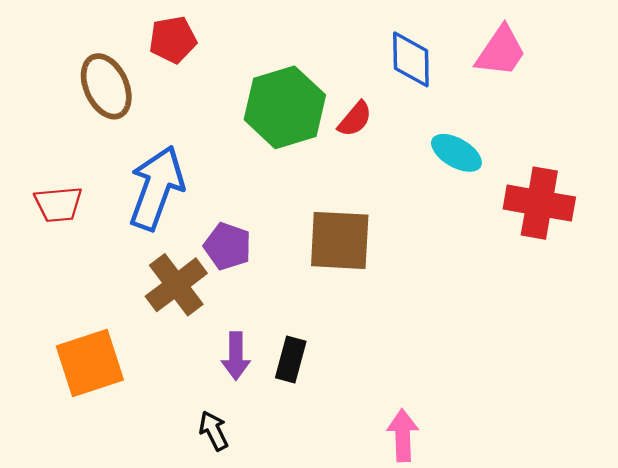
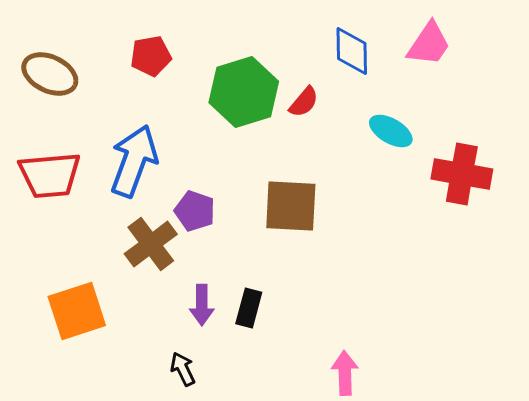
red pentagon: (173, 40) -> (151, 56), moved
brown ellipse: (106, 86) -> (50, 74), moved, turned -40
red trapezoid: (58, 204) -> (50, 175), size x1.5

